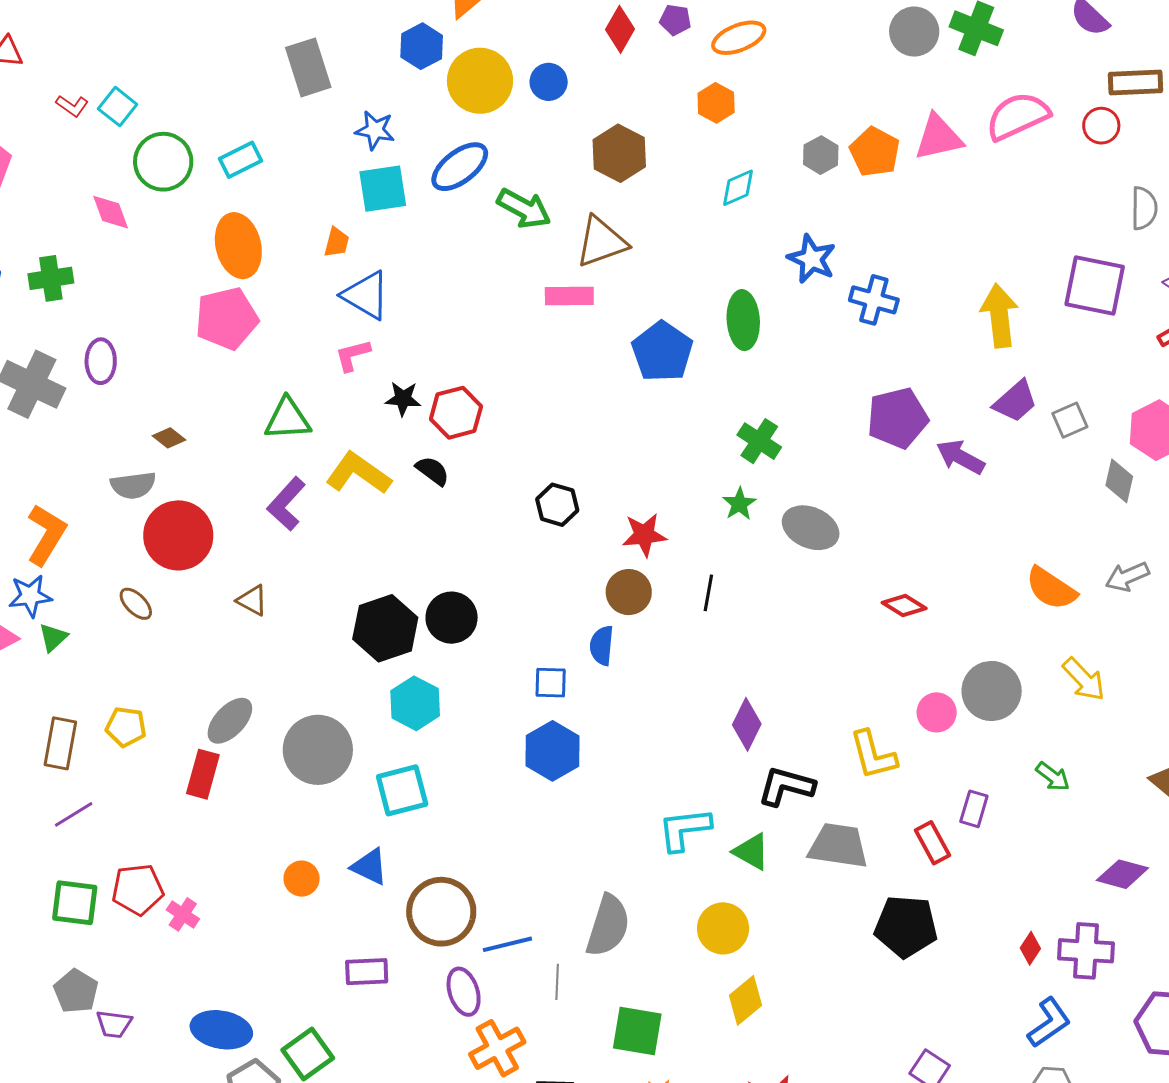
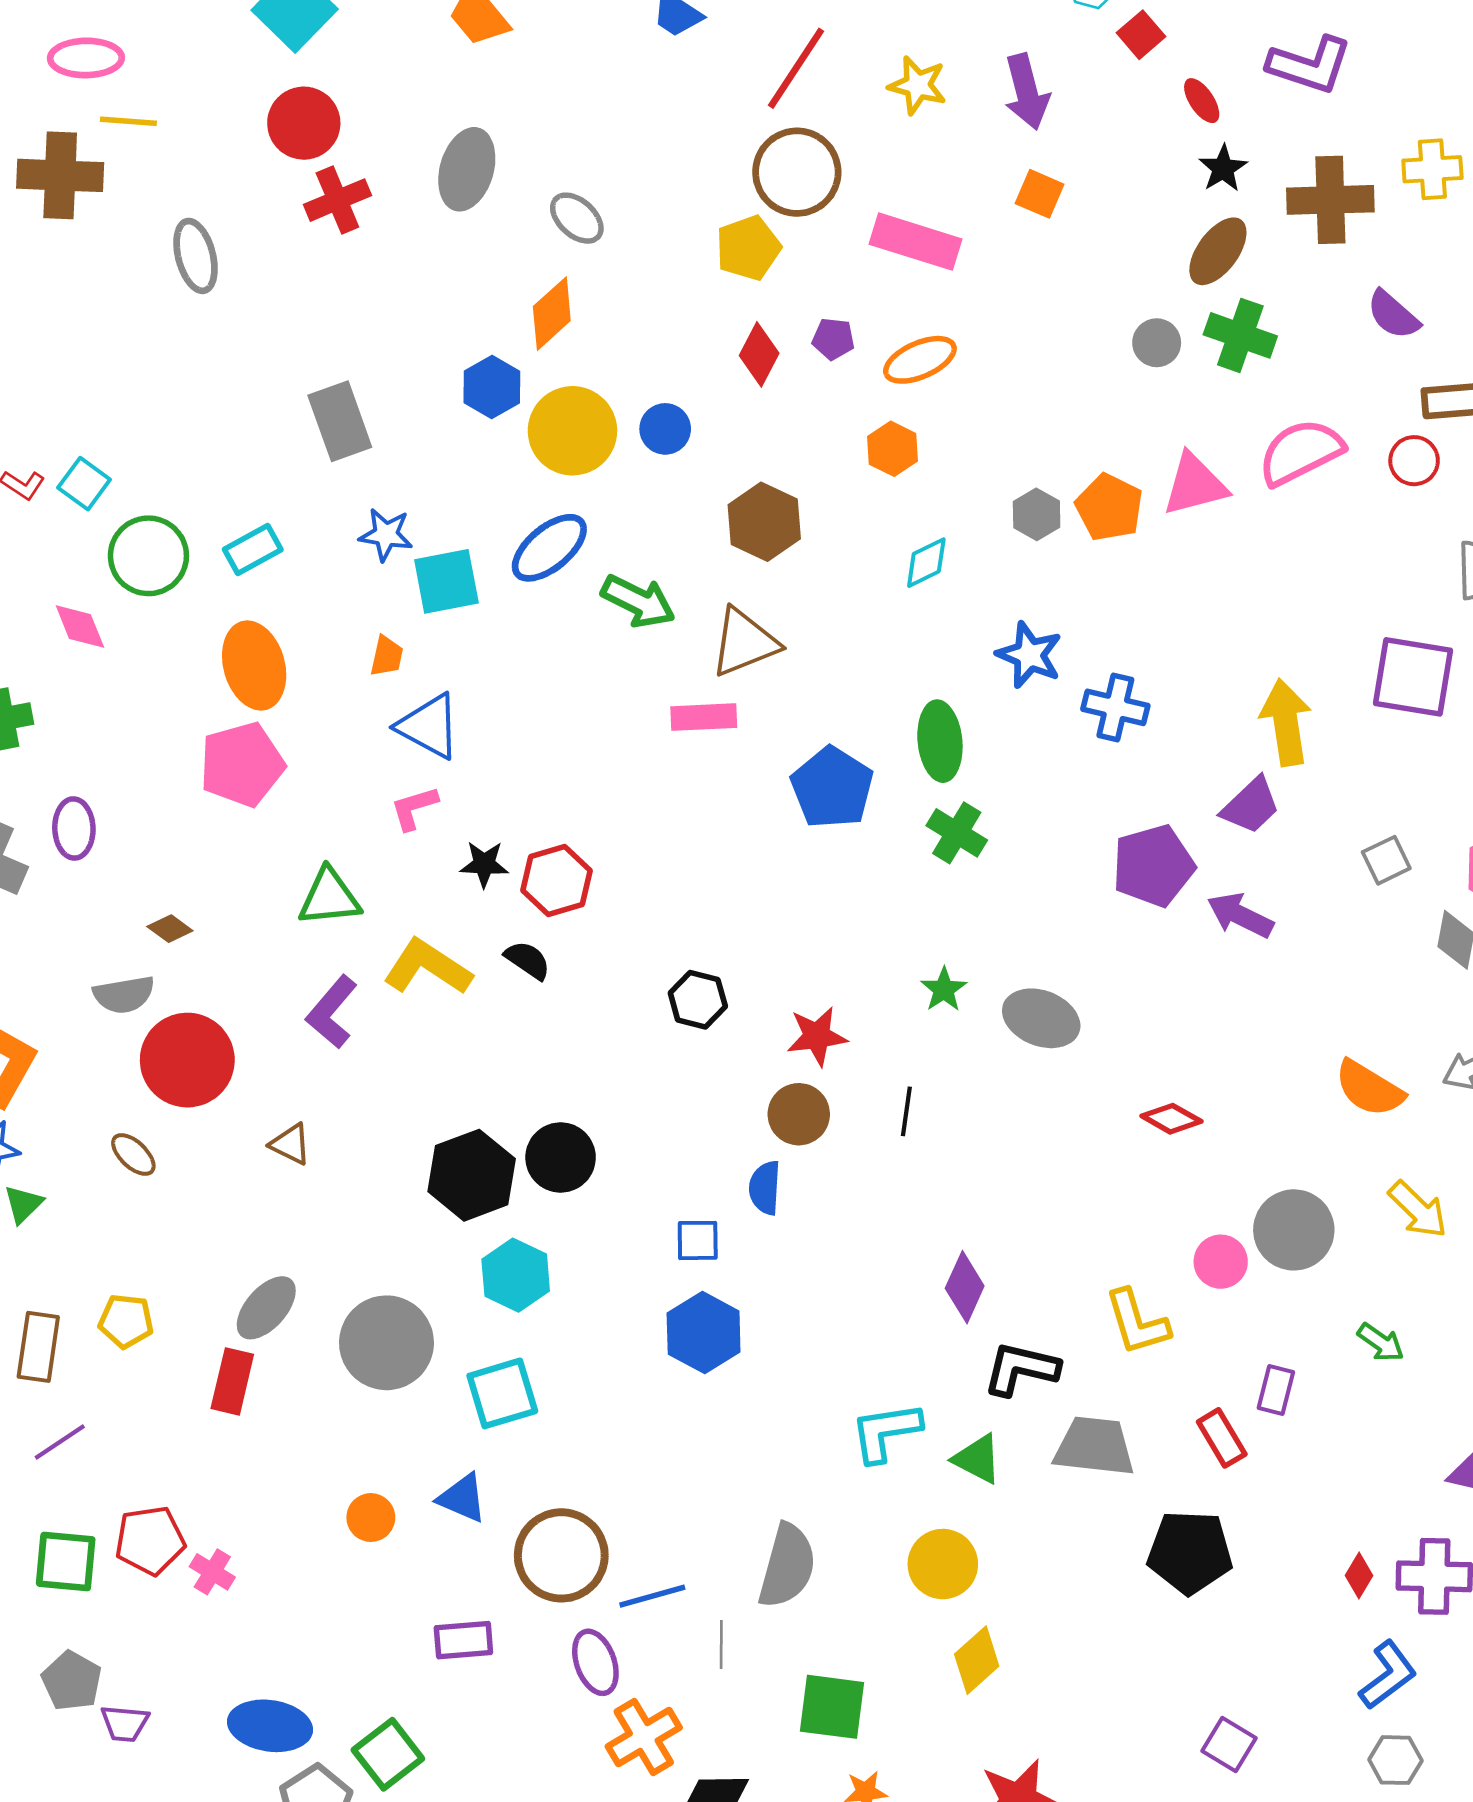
gray circle: (914, 32) -> (1157, 343), size x0.7
blue star: (375, 130) -> (386, 535), moved
purple trapezoid: (1015, 401) -> (1251, 806), moved
green cross: (759, 441) -> (957, 833), moved

